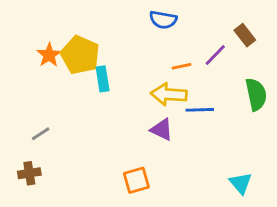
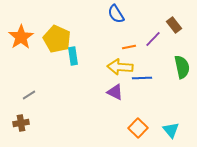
blue semicircle: (163, 20) -> (116, 14), turned 48
orange star: (49, 55) -> (21, 37), moved, size x1.4
orange square: (136, 180) -> (138, 128), moved, turned -30

